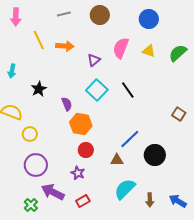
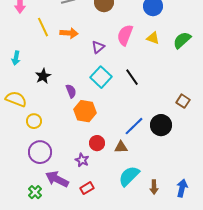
red circle: (86, 150) -> (97, 143), moved
black circle: (155, 155) -> (161, 125), moved
blue arrow: (178, 201) -> (182, 188), turned 72

